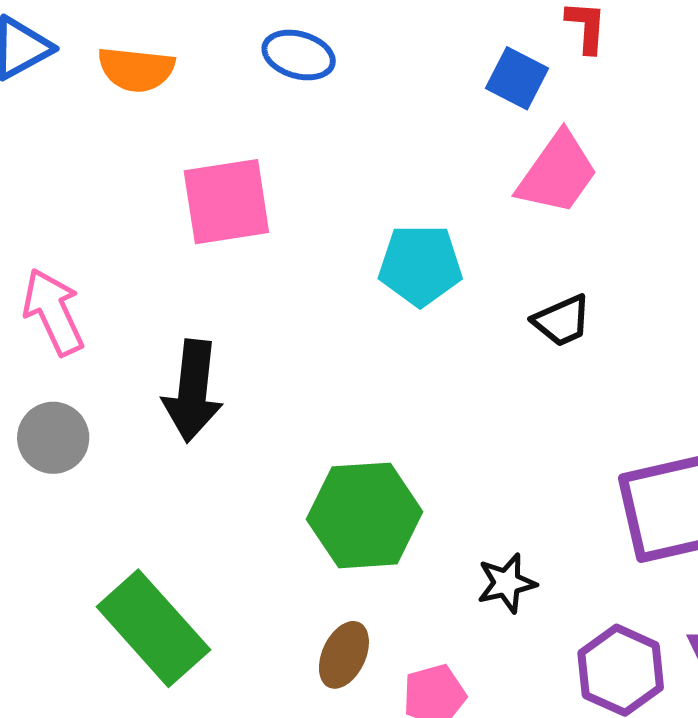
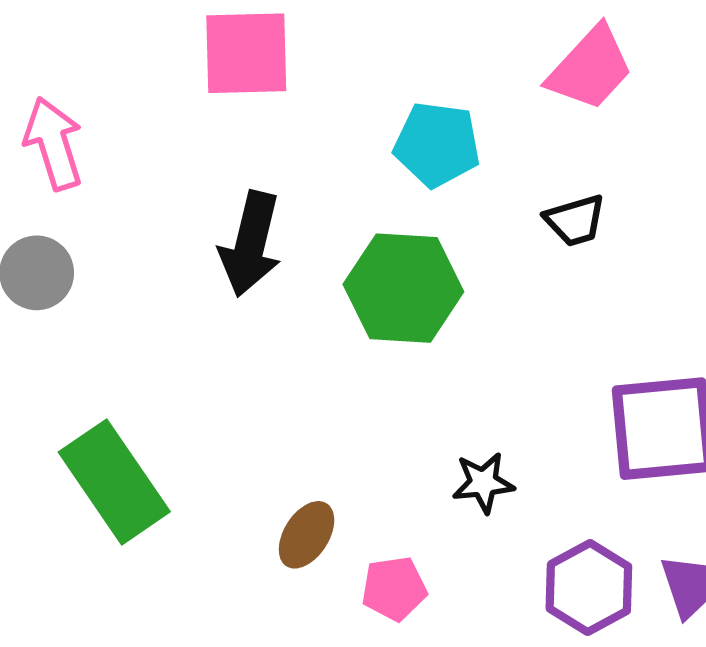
black arrow: (193, 391) -> (250, 244), moved
green hexagon: (365, 515) -> (403, 288), moved

